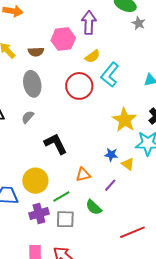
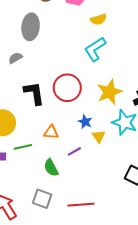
cyan L-shape: (110, 75) -> (95, 49), moved
red circle: (79, 86) -> (67, 88), moved
gray square: (65, 219) -> (42, 199), moved

